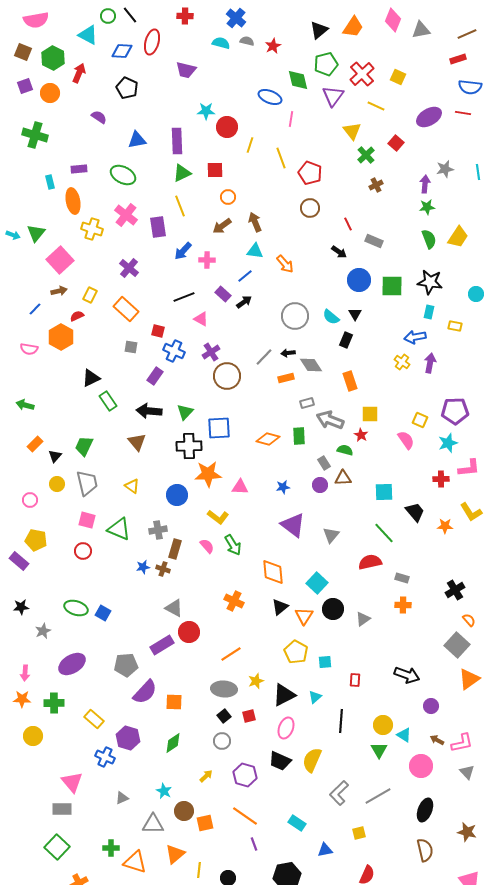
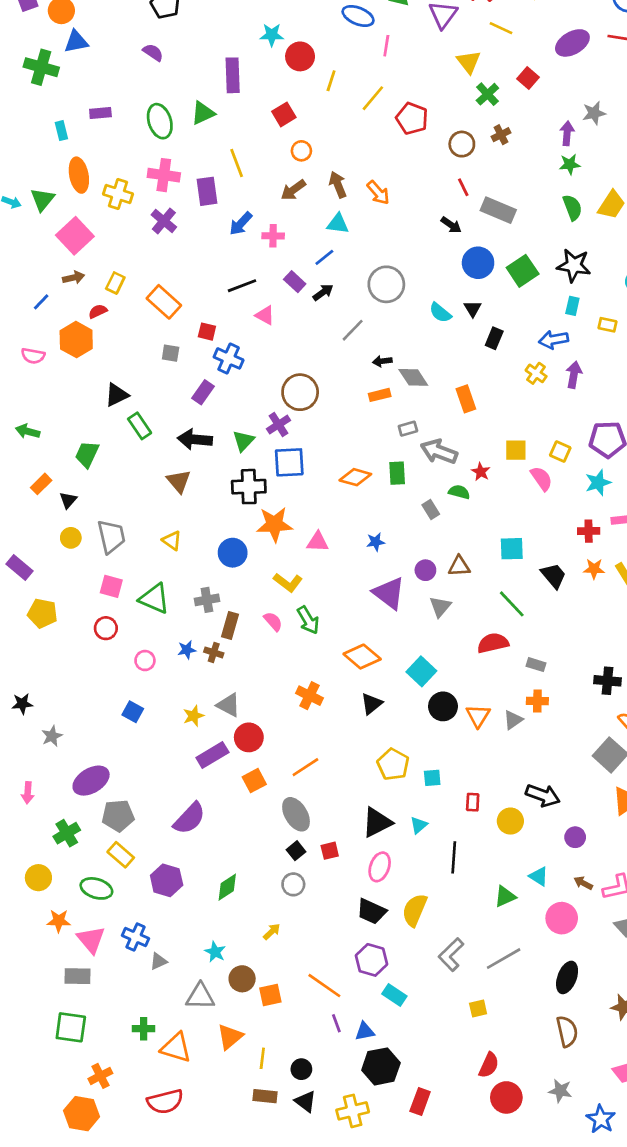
purple semicircle: (99, 117) -> (153, 52), moved
blue triangle: (137, 140) -> (76, 42), moved
yellow line: (281, 158) -> (373, 98), turned 60
red square: (215, 170) -> (284, 114), turned -30
green triangle: (182, 173) -> (203, 113), moved
green ellipse: (123, 175) -> (160, 121), turned 45
orange ellipse: (73, 201) -> (79, 175), moved
brown circle: (310, 208) -> (462, 144), moved
pink cross: (126, 215) -> (164, 175), turned -30
gray rectangle: (374, 241) -> (498, 210), size x1.4
orange arrow: (285, 264) -> (378, 193), moved
purple cross: (129, 268) -> (164, 221), moved
green square: (392, 286) -> (523, 271), turned -35
gray circle: (295, 316) -> (386, 284), moved
black rectangle: (346, 340) -> (494, 338), moved
purple cross: (211, 352) -> (278, 425), moved
gray line: (264, 357) -> (353, 330), moved
yellow square: (370, 414) -> (516, 450), moved
green trapezoid: (84, 446) -> (87, 454), moved
brown triangle: (343, 478) -> (459, 566), moved
purple circle: (320, 485) -> (425, 570), moved
pink circle: (30, 500) -> (145, 661), moved
orange star: (445, 526) -> (594, 569), moved
purple rectangle: (19, 561) -> (20, 568), moved
orange diamond: (273, 572) -> (362, 657), turned -44
black cross: (455, 590) -> (607, 681), turned 36
green ellipse: (76, 608) -> (96, 888), moved
orange triangle: (304, 616) -> (478, 716), moved
gray triangle: (363, 619) -> (513, 720), moved
gray pentagon: (126, 665) -> (118, 816), moved
yellow star: (256, 681) -> (194, 716), moved
gray ellipse: (224, 689) -> (296, 814), turned 55
orange star: (22, 699) -> (59, 921), moved
orange square: (174, 702) -> (254, 781), moved, turned -30
green cross: (54, 703) -> (67, 833), turned -30
yellow circle: (383, 725) -> (510, 821), moved
green triangle: (379, 750) -> (505, 897), turned 36
blue cross: (105, 757) -> (136, 937), moved
purple hexagon: (245, 775) -> (372, 960), moved
green square: (57, 847) -> (71, 1027), turned -35
blue triangle: (325, 850) -> (365, 1031), moved

